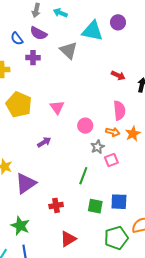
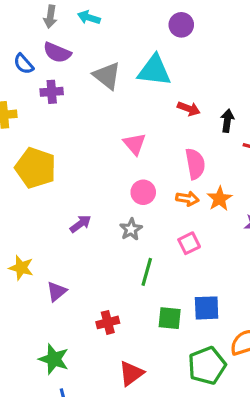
cyan triangle: (92, 31) -> (154, 70), moved
pink triangle: (57, 107) -> (135, 144), moved
gray star: (98, 147) -> (131, 229), moved
purple triangle: (26, 183) -> (57, 291), size x0.6

